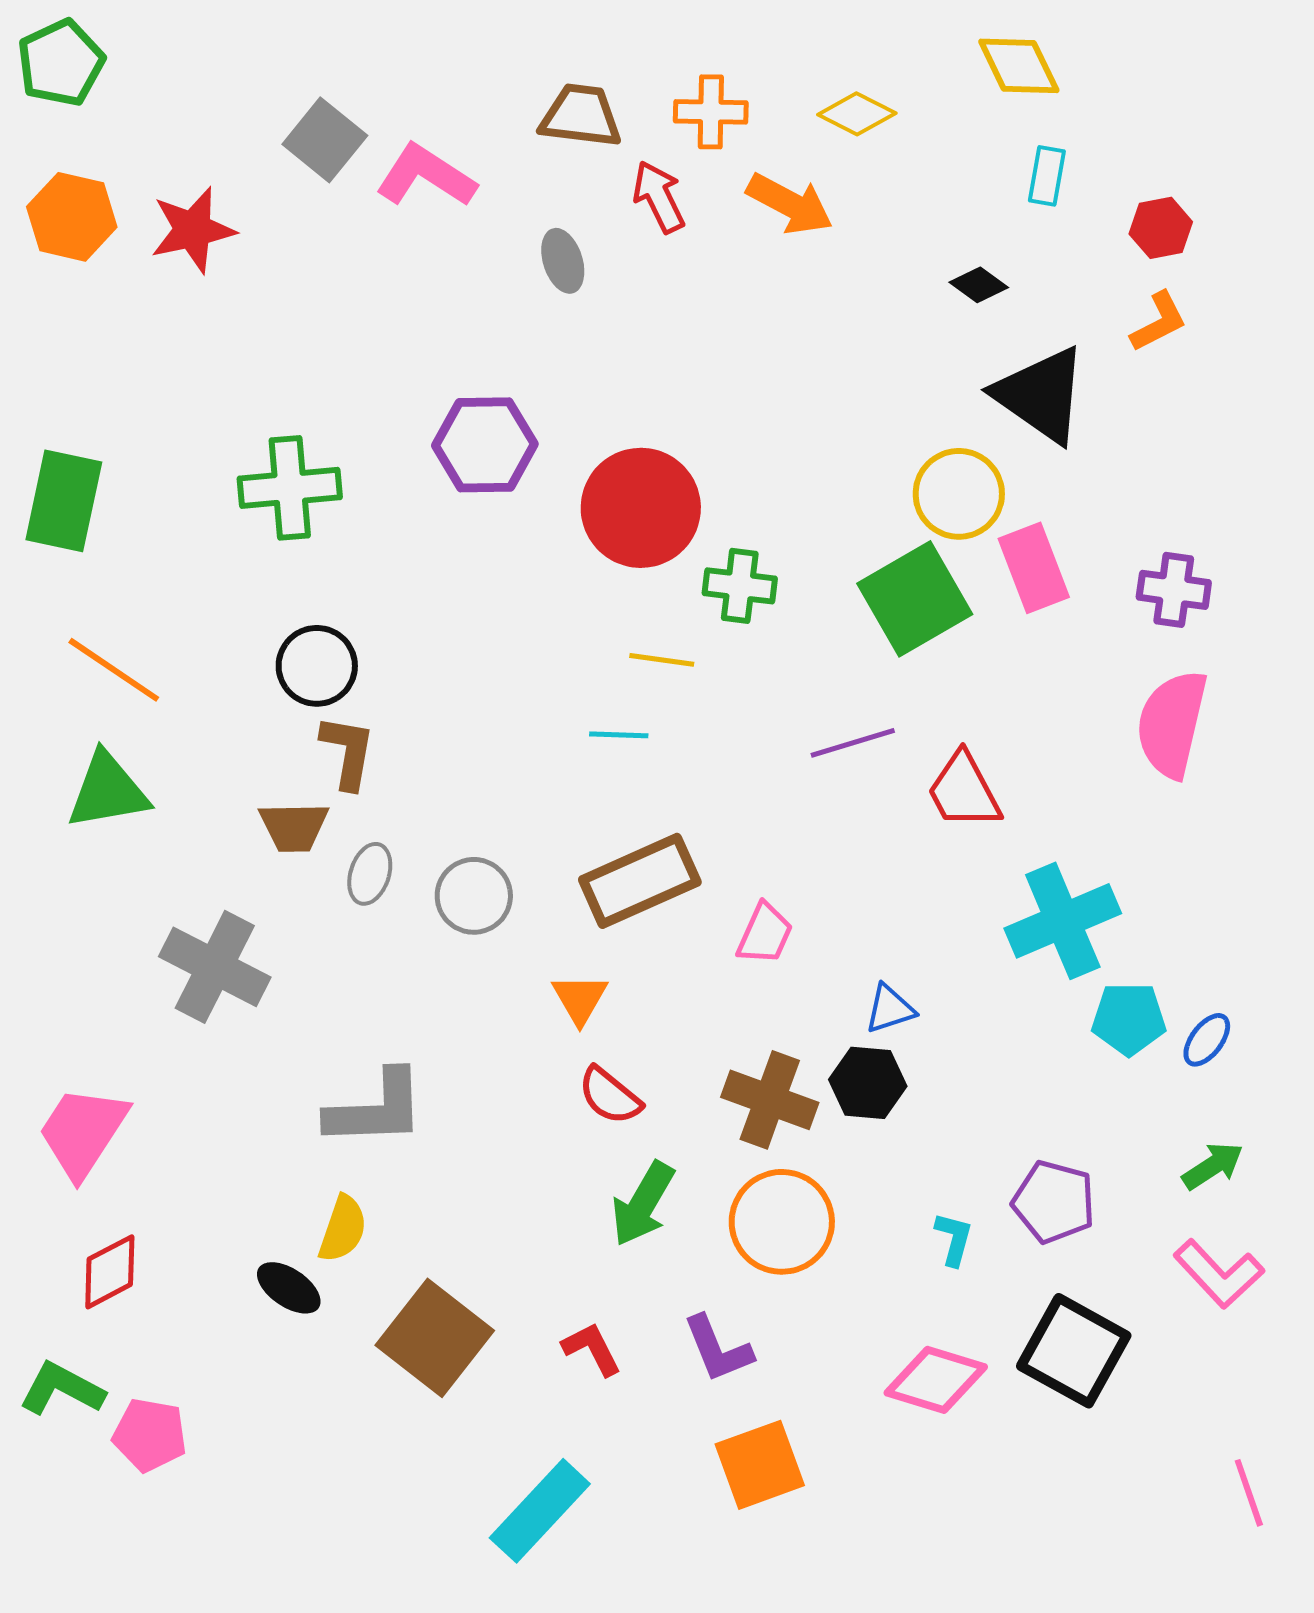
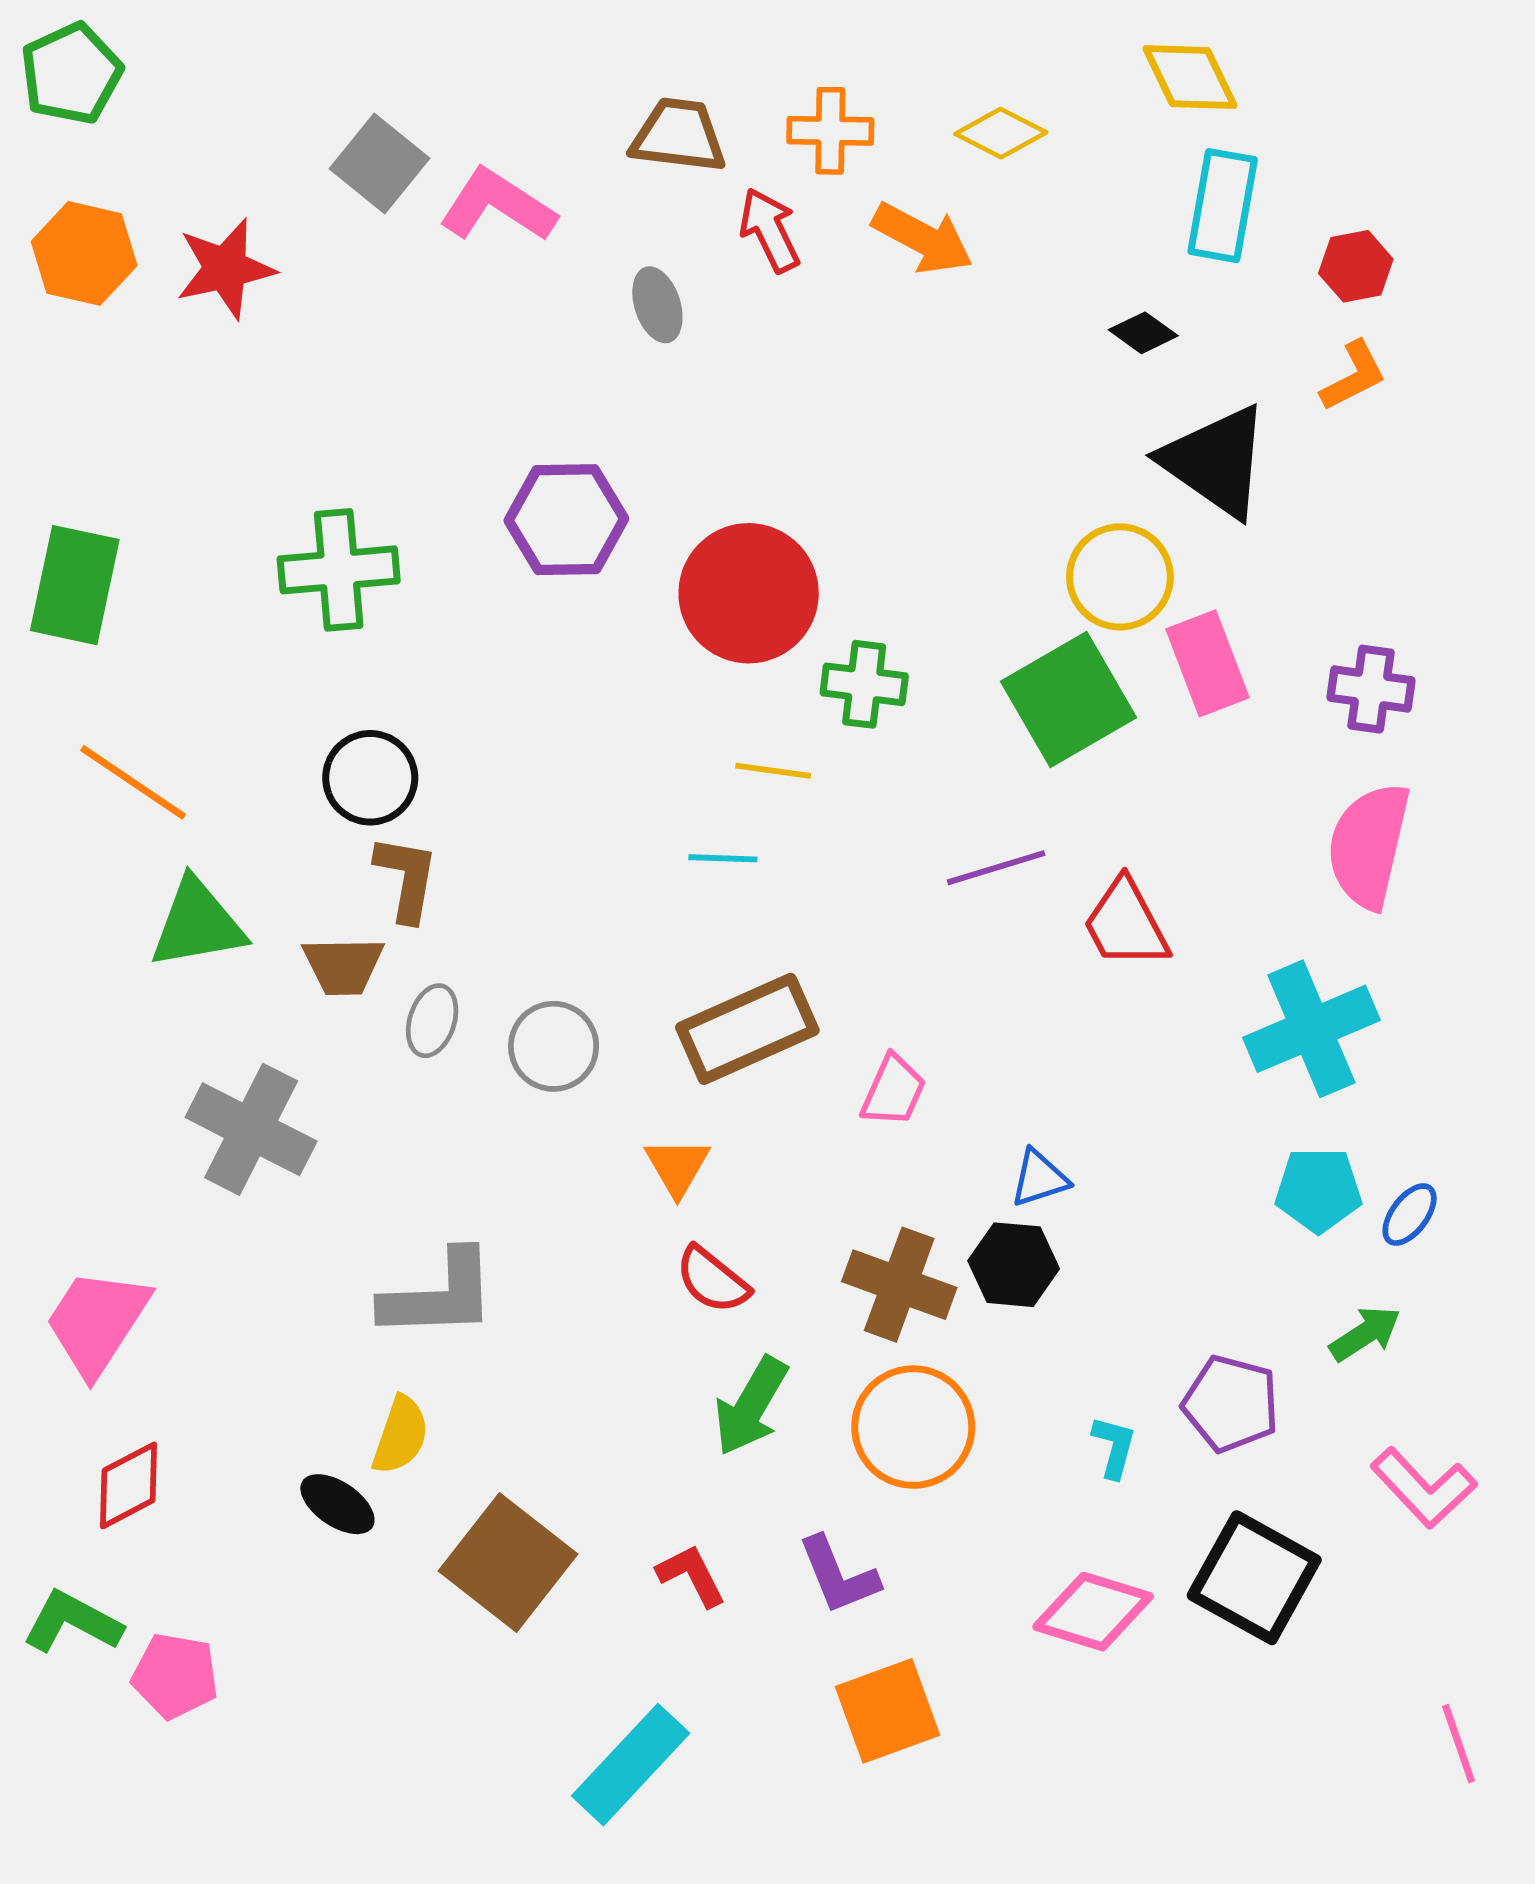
cyan rectangle: (1047, 176) -> (1223, 206), size x1.6
green triangle: (108, 791) -> (197, 924), moved
cyan cross: (1063, 921) -> (1311, 1029), moved
green arrow: (1213, 1166) -> (1365, 1334), moved

